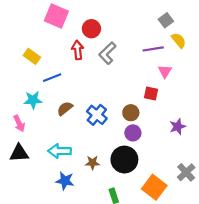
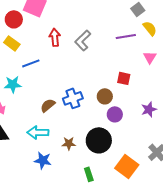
red circle: (91, 29) -> (14, 19), moved
pink triangle: (165, 71) -> (150, 57), moved
brown semicircle: (65, 108) -> (48, 105), moved
blue cross: (97, 115) -> (73, 98), turned 30
purple circle: (133, 133) -> (115, 114), moved

